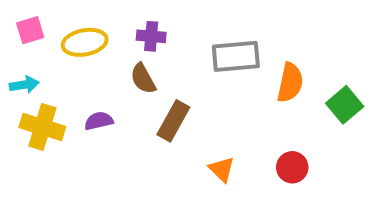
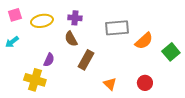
orange semicircle: (290, 83) -> (144, 41), turned 36
cyan arrow: (24, 85) -> (12, 42), turned 152
purple semicircle: (99, 121) -> (49, 60), turned 128
yellow cross: (42, 127) -> (35, 80), moved

